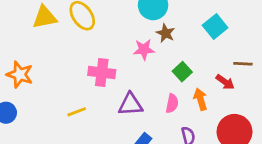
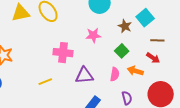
brown star: (166, 33) -> (125, 26), moved
brown line: (243, 64) -> (157, 40), moved
orange arrow: (200, 99) -> (135, 71), turned -56

